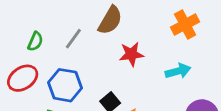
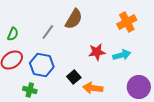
green semicircle: (35, 41) -> (13, 34), moved
red star: (131, 54) -> (97, 52), moved

